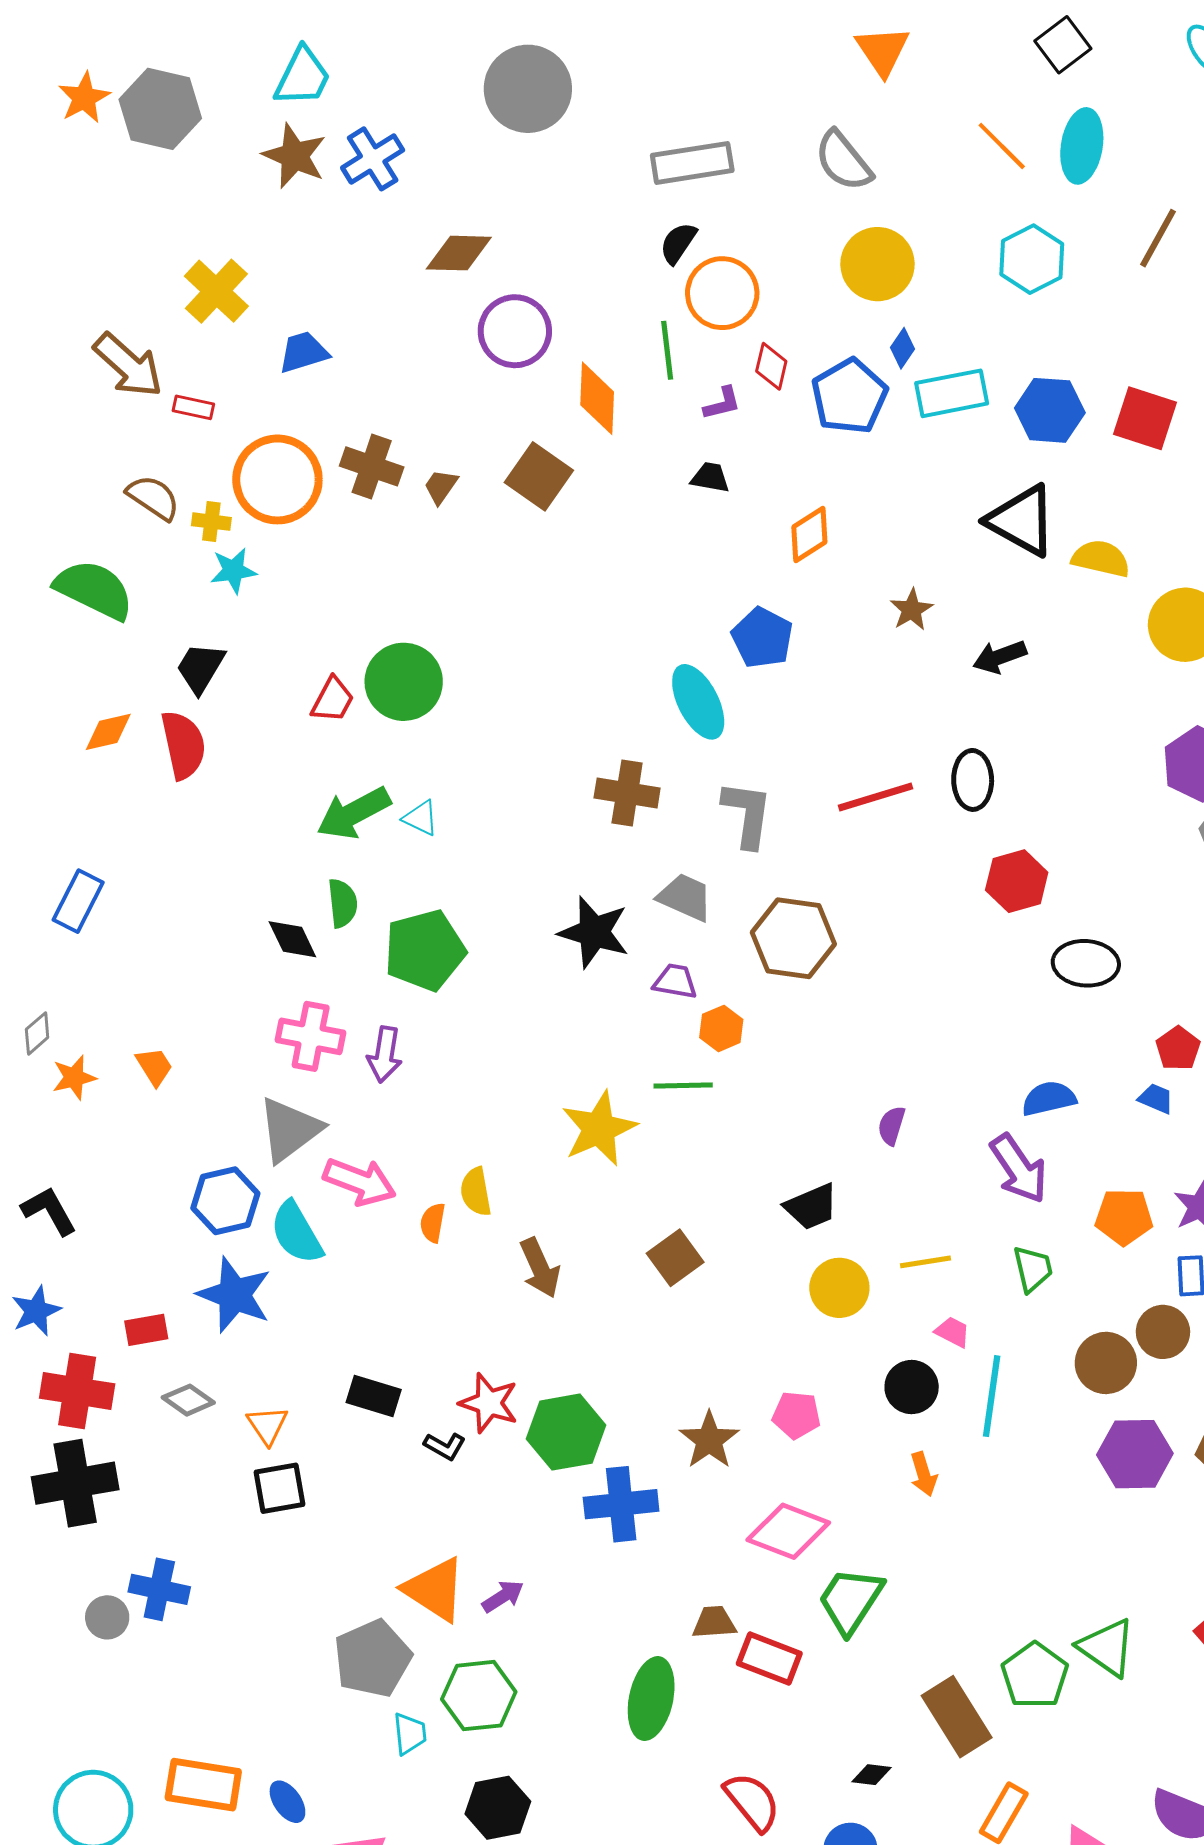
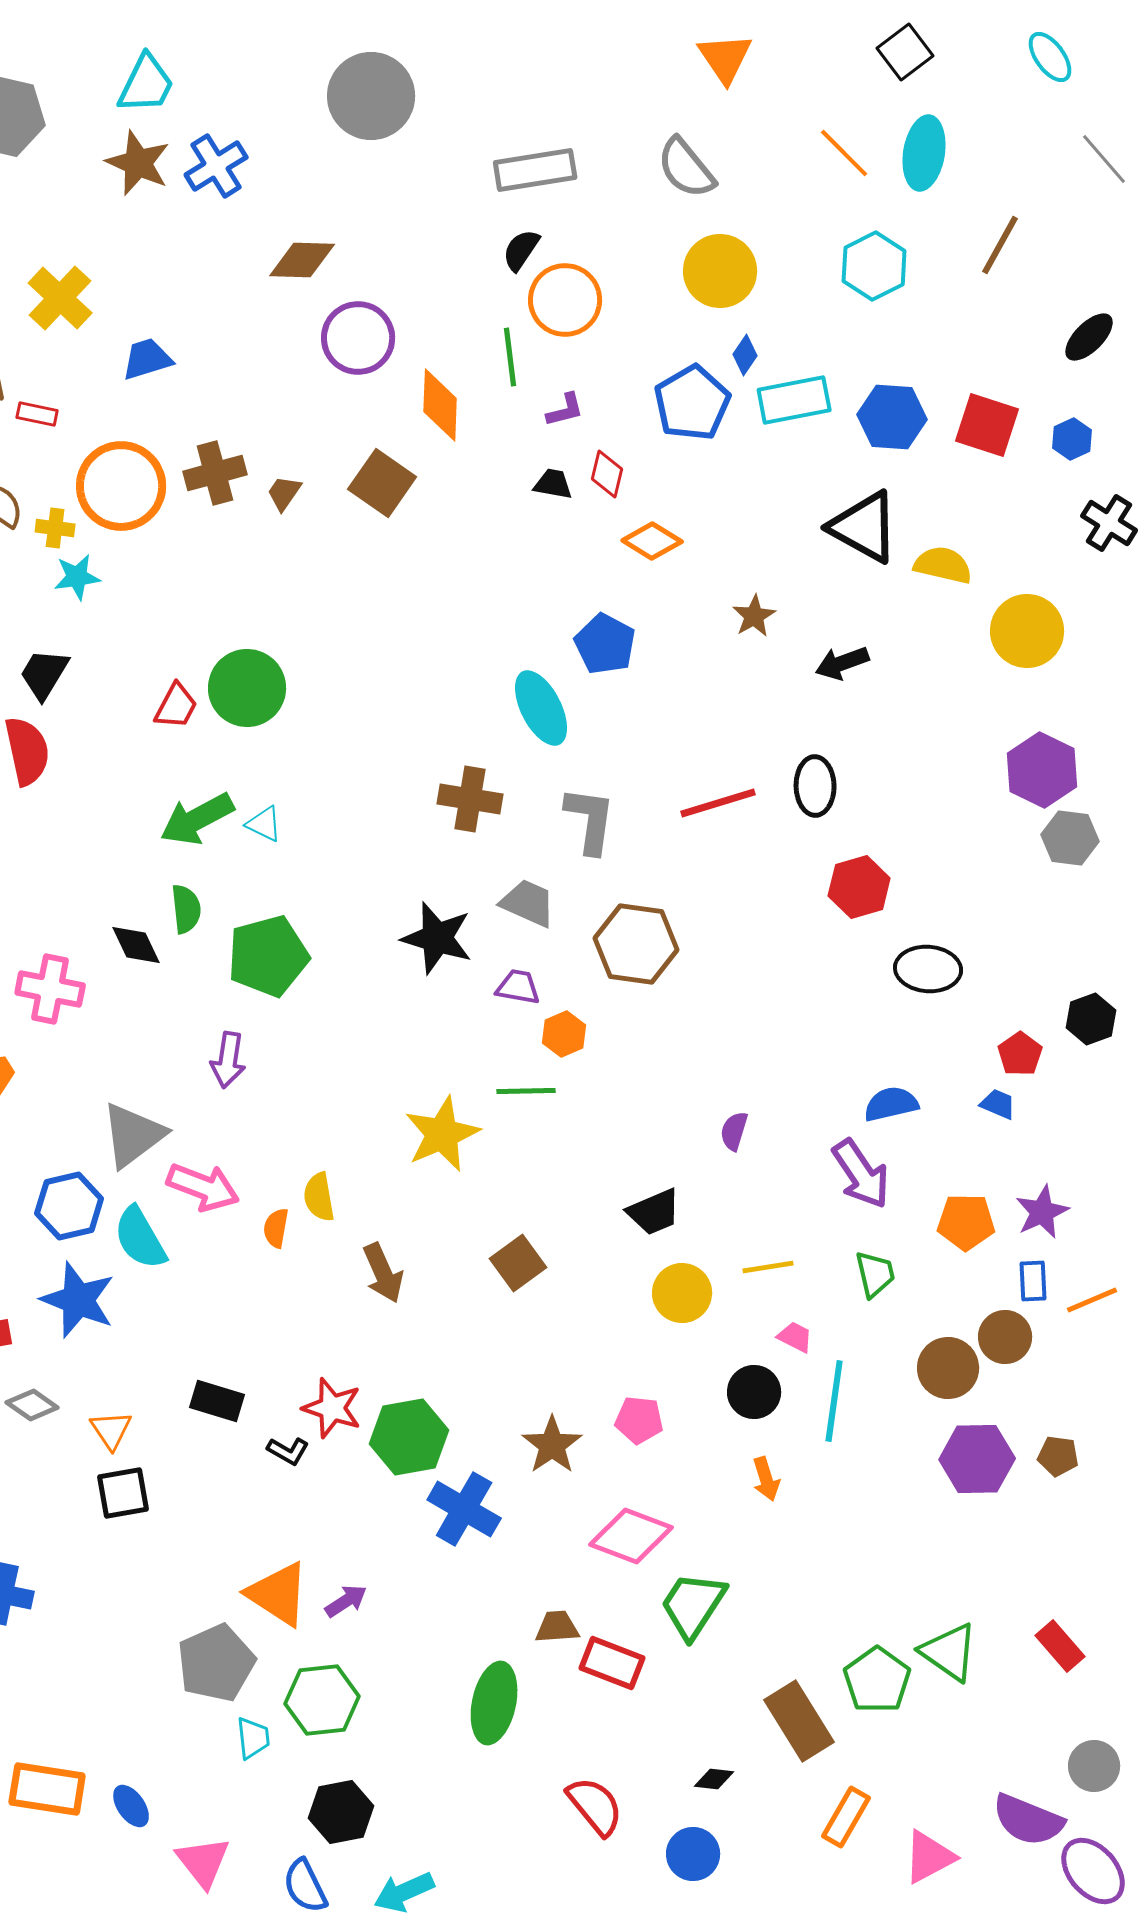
red diamond: (771, 366) -> (607, 474), moved
brown cross: (372, 466) -> (215, 473), turned -34
orange diamond: (809, 535) -> (652, 541), turned 64
pink cross: (311, 1036) -> (50, 989), moved
blue cross: (621, 1504) -> (464, 1509), turned 36

